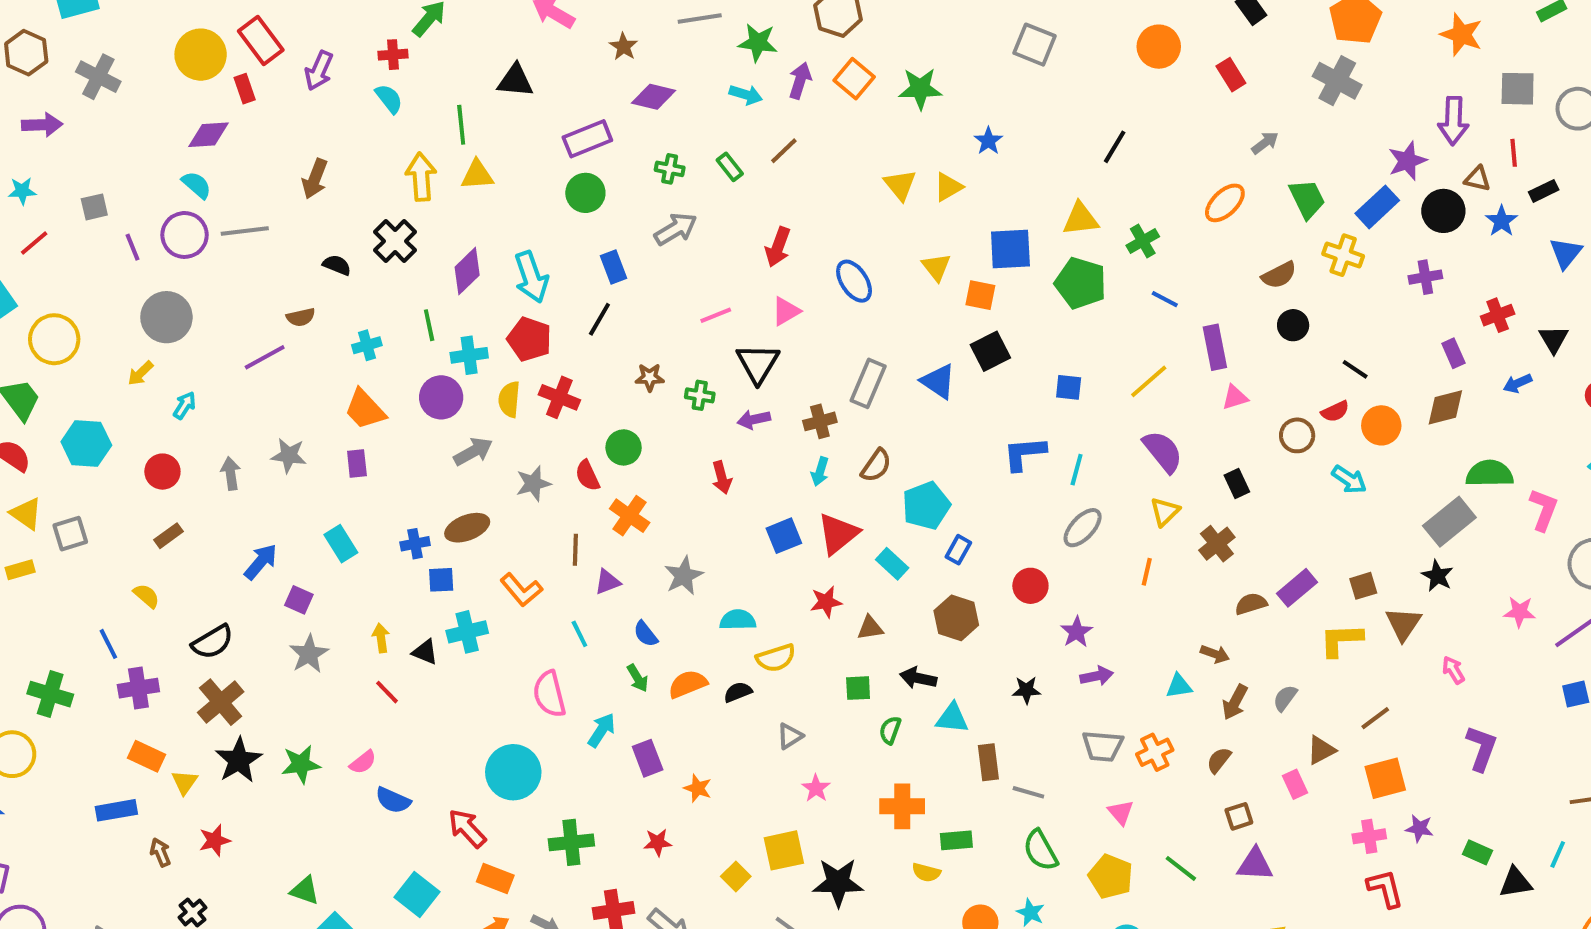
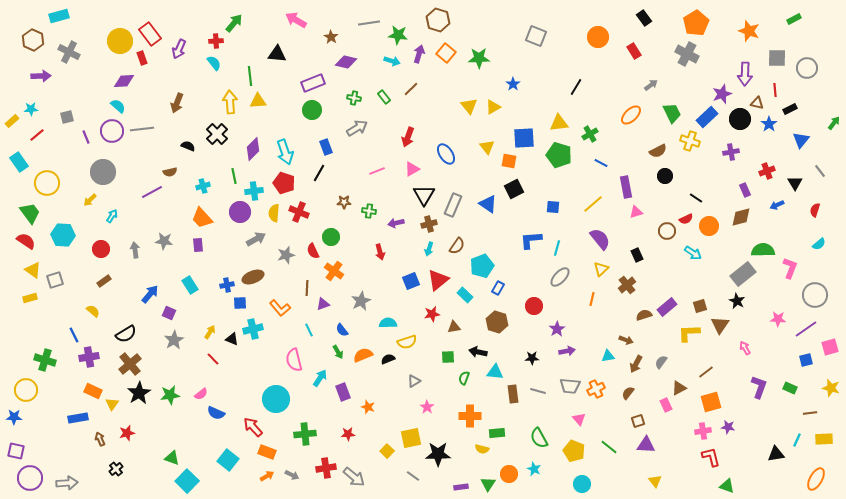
black triangle: (758, 363) -> (424, 195), moved
yellow arrow: (381, 638) -> (210, 332), turned 40
gray line: (1028, 792) -> (538, 391), moved
green rectangle: (1477, 852) -> (790, 388), moved

